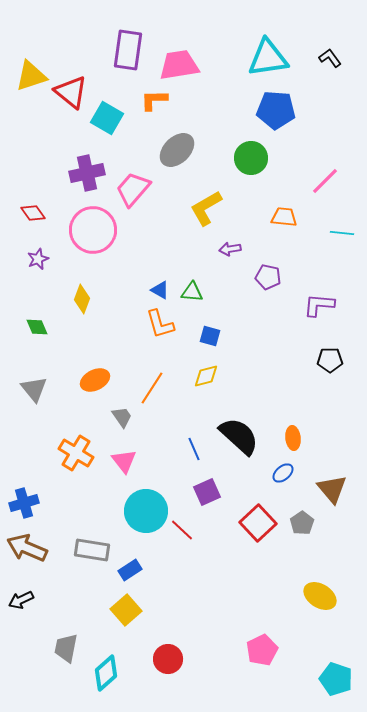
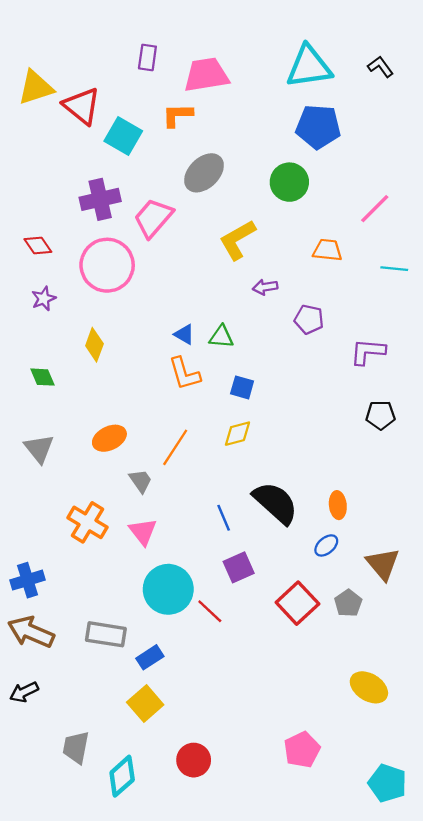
purple rectangle: (128, 50) -> (147, 57), size x0.6

